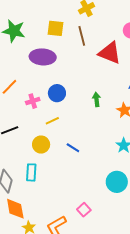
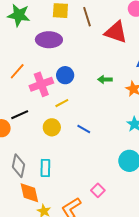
green arrow: (96, 99) -> (105, 79), turned -80
pink cross: (33, 101) -> (41, 84), size x1.6
cyan rectangle: (31, 172) -> (45, 168), moved

